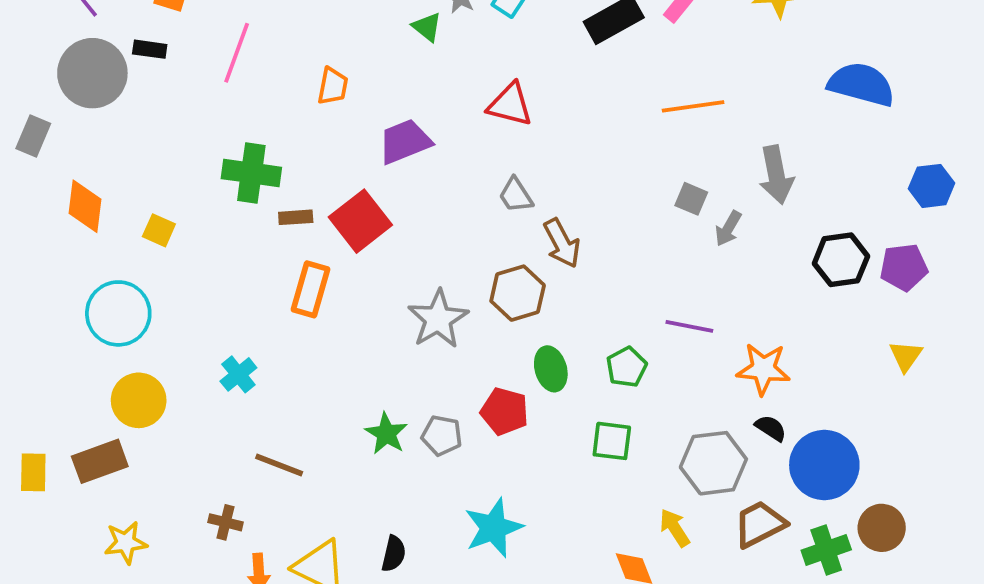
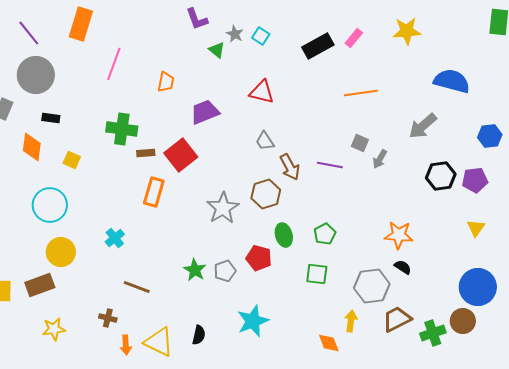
black rectangle: (150, 49) -> (51, 118), moved
gray arrow: (776, 175) -> (423, 126), moved, turned 60
purple line: (689, 326) -> (330, 165), moved
gray pentagon: (442, 435) -> (225, 271), turned -30
blue circle: (824, 465) -> (478, 287), moved
yellow arrow: (675, 528) -> (351, 321), turned 40

